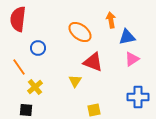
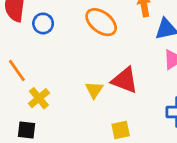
blue circle: (38, 48) -> (43, 23), moved
red triangle: (93, 62) -> (125, 80), moved

